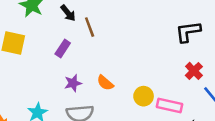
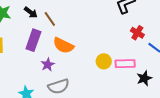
purple rectangle: (63, 49) -> (33, 40), size x1.5
orange semicircle: (105, 83) -> (63, 45), moved, size x1.5

